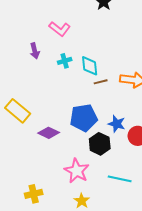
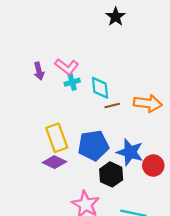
pink L-shape: (60, 29) -> (67, 67), moved
yellow rectangle: (18, 111) -> (57, 138), moved, turned 30
blue star: (117, 124) -> (130, 152), size x1.4

